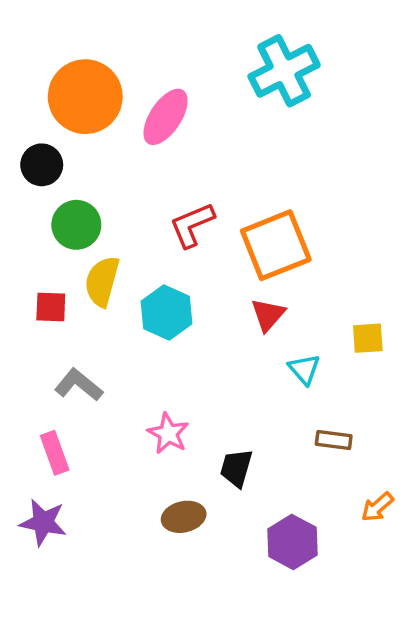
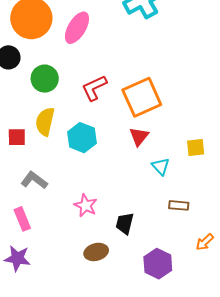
green circle: (76, 225) -> (45, 79), moved

